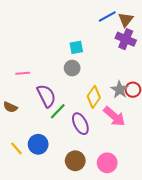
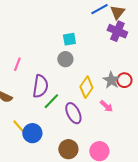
pink line: (23, 73) -> (17, 64), turned -64
purple semicircle: (46, 96) -> (40, 86), turned 35
pink arrow: (114, 116) -> (106, 106), size x0.6
yellow line: (16, 148) -> (18, 126), moved

